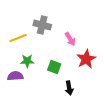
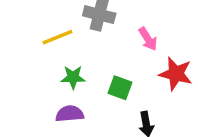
red star: (86, 59) -> (176, 74), turned -30
purple semicircle: (15, 76) -> (70, 114), moved

